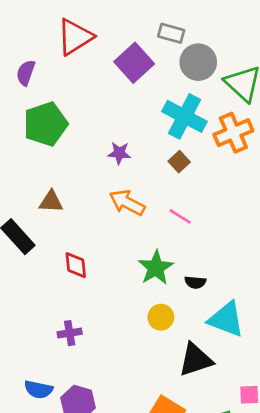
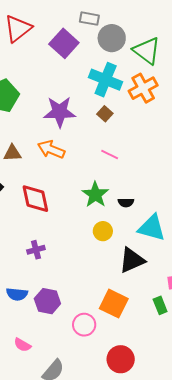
purple star: (119, 153) -> (60, 112), size x1.8
orange arrow: (127, 203) -> (51, 149), moved
red diamond: (76, 265) -> (35, 199), size x1.5

